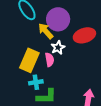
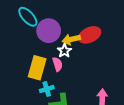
purple circle: (58, 19) -> (49, 31), moved
yellow arrow: (46, 31) -> (71, 39), moved, turned -54

